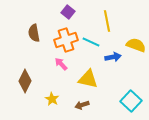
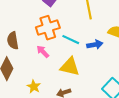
brown semicircle: (34, 33) -> (13, 41), moved
cyan line: (91, 42) -> (71, 40), moved

